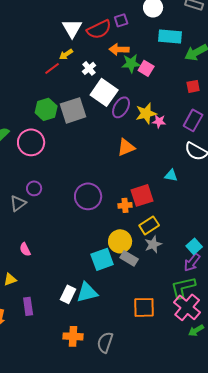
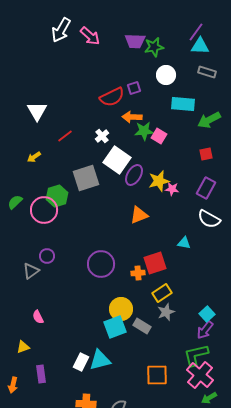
white triangle: (72, 28) -> (37, 111), moved
yellow arrow: (66, 54) -> (34, 157), moved
green hexagon: (46, 109) -> (57, 196), moved
yellow circle: (120, 241) -> (121, 309), moved

